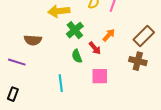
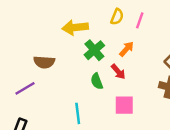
orange arrow: (109, 35) -> (127, 49), moved
purple line: (17, 62) -> (25, 88), turned -48

